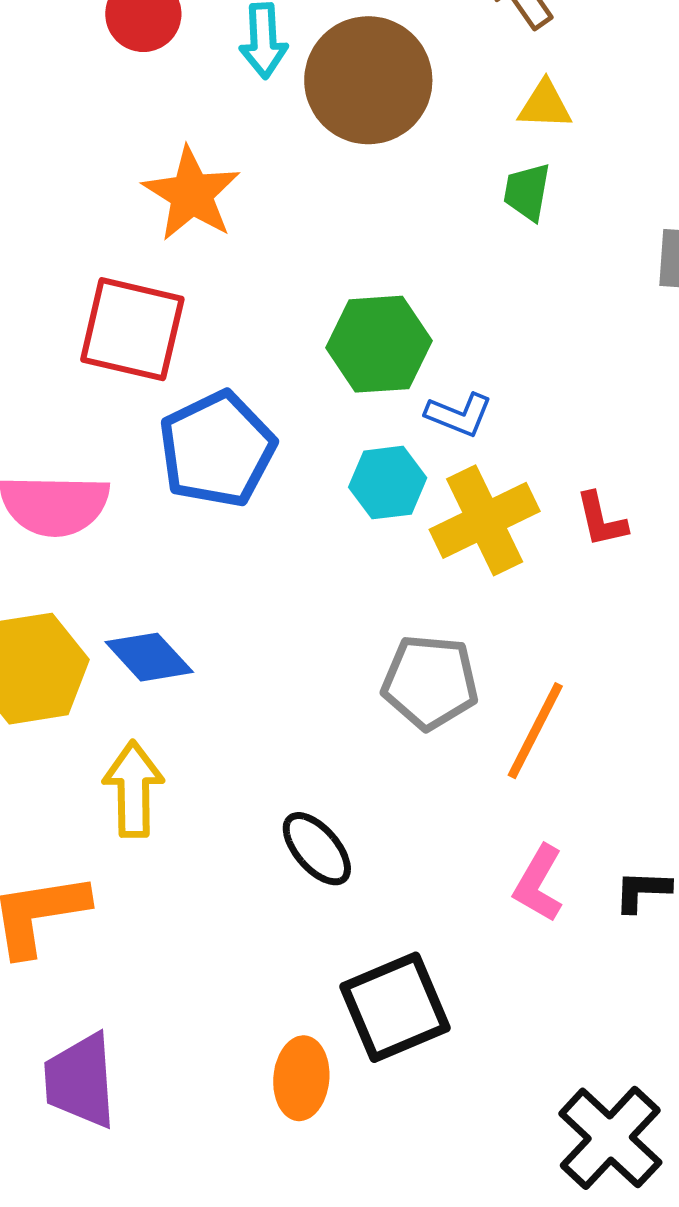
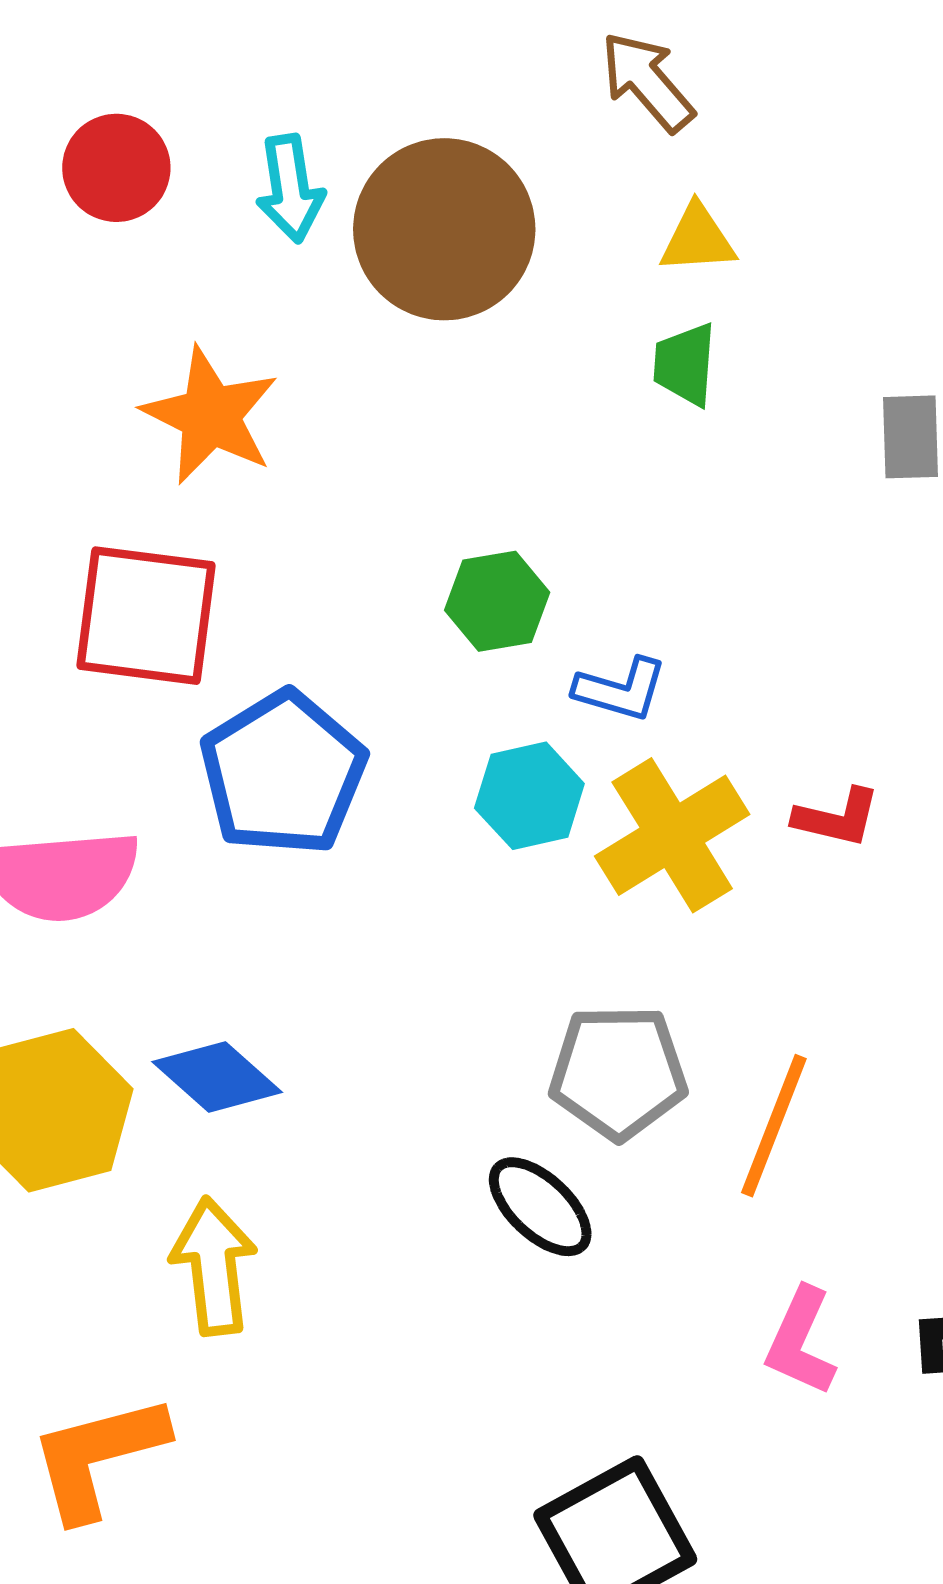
green hexagon: (379, 344) -> (497, 601), size x0.7
red L-shape: (601, 520) -> (837, 818), turned -58
black ellipse: (317, 849) -> (540, 1207), moved

